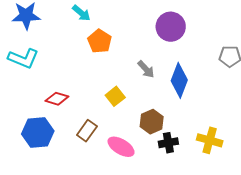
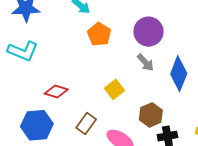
purple circle: (171, 27) -> (148, 32), moved

